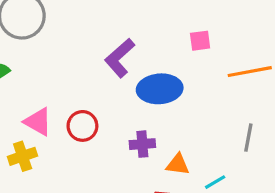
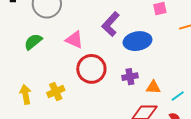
pink triangle: (38, 122) -> (74, 40), moved
red circle: (82, 126) -> (91, 69), size x1.5

